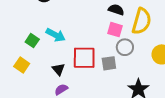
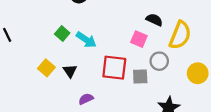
pink square: (115, 30) -> (139, 39), moved
green square: (32, 41) -> (62, 33), moved
black triangle: (58, 69) -> (70, 71), moved

